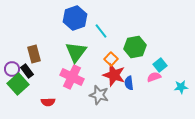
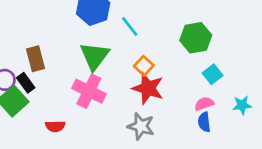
green hexagon: (135, 47) -> (196, 38), moved
pink semicircle: (154, 77) -> (204, 104), moved
blue semicircle: (129, 83) -> (204, 122), moved
gray star: (99, 95) -> (141, 126), moved

